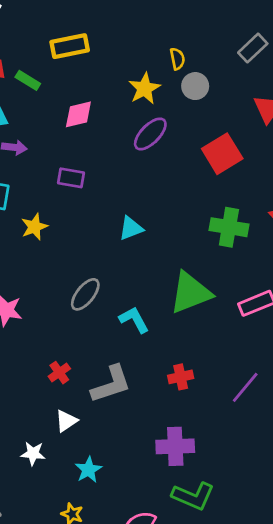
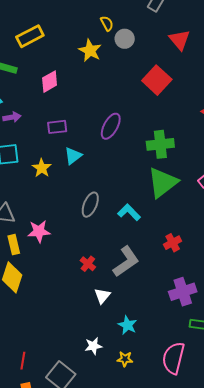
purple ellipse: (150, 134) -> (111, 126), moved
green cross: (229, 227) -> (160, 144), moved
cyan triangle: (131, 228) -> (73, 156), moved
white star: (33, 453) -> (93, 346), moved

